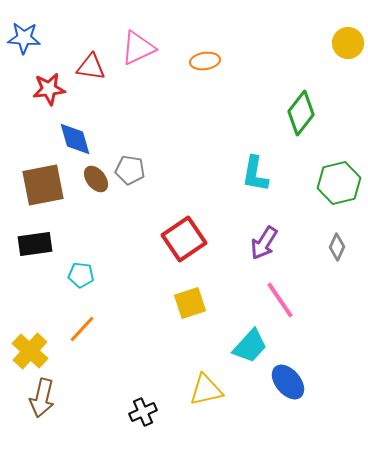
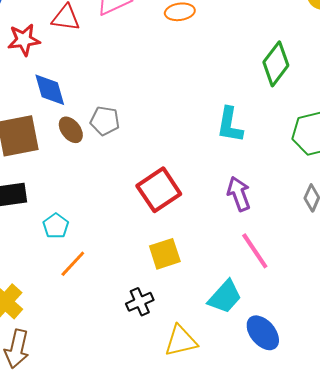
purple arrow: (264, 243) -> (239, 194), turned 128
cyan pentagon: (81, 275) -> (56, 226), turned 30
orange line: (82, 329) -> (73, 264), moved
black cross: (143, 412) -> (140, 302), moved

